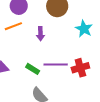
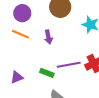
orange line: (13, 26) -> (20, 34), turned 54

